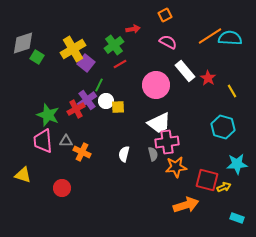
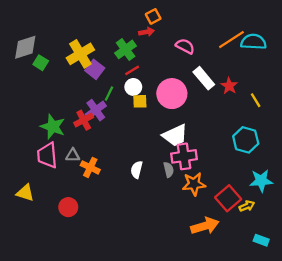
orange square: (165, 15) -> (153, 16), moved
white circle: (106, 101) -> (133, 87), moved
yellow square: (118, 107) -> (140, 101), moved
red square: (207, 180) -> (228, 198), turned 35

